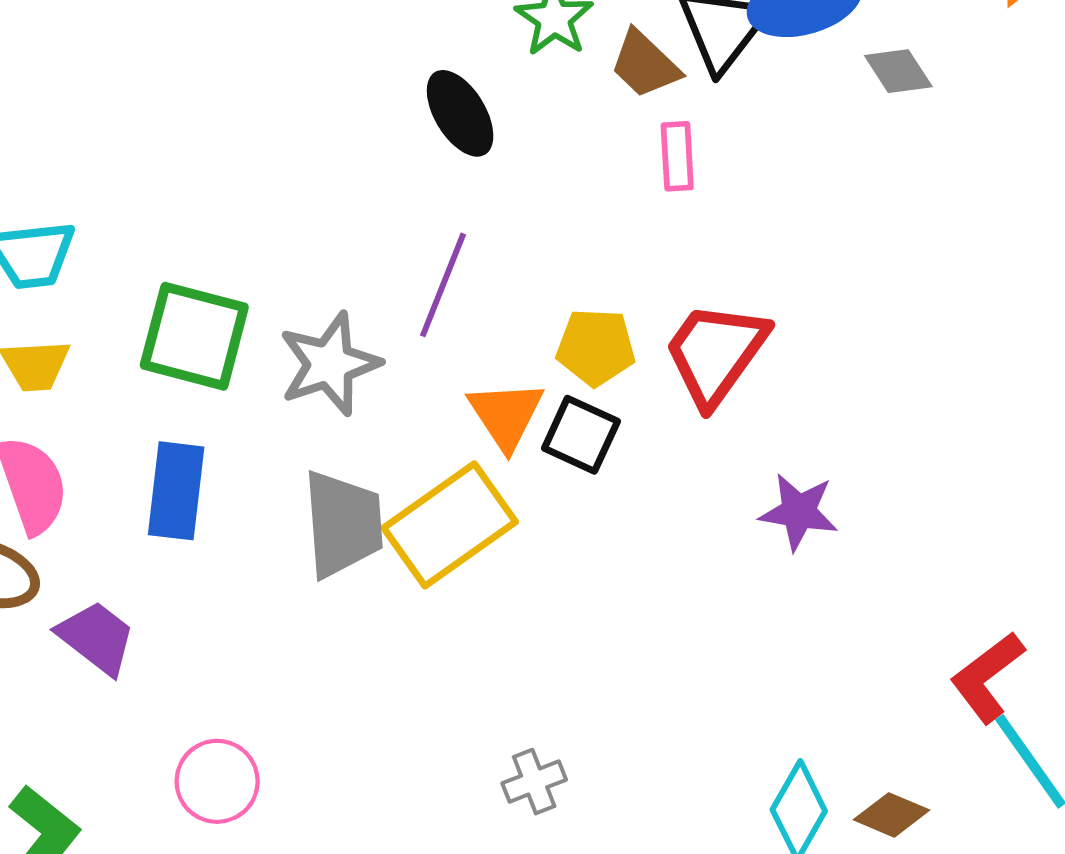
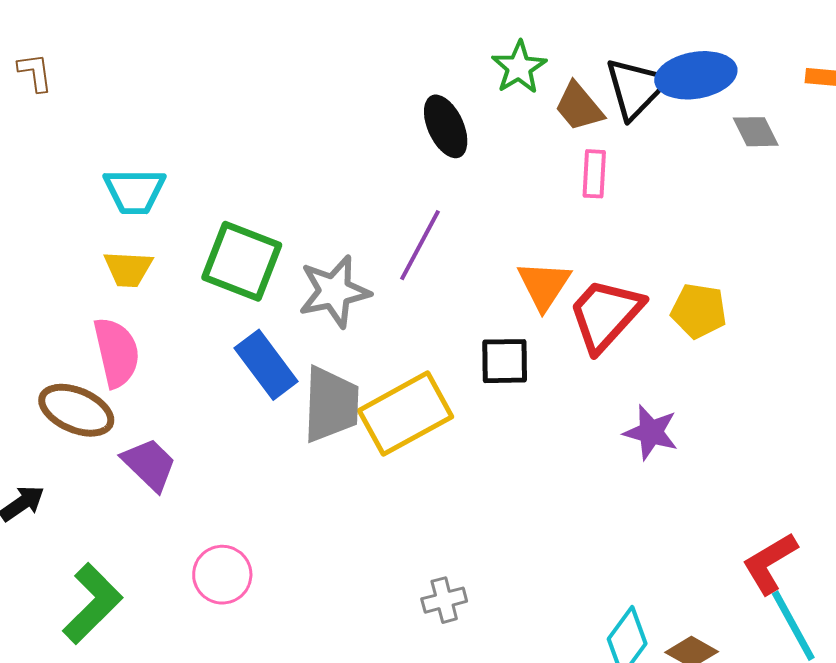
yellow pentagon: (596, 347) -> (699, 311), moved
orange triangle: (506, 415) -> (544, 285), moved
black square: (581, 435) -> (505, 361), turned -32
blue rectangle: (176, 491) -> (266, 365), moved, turned -50

